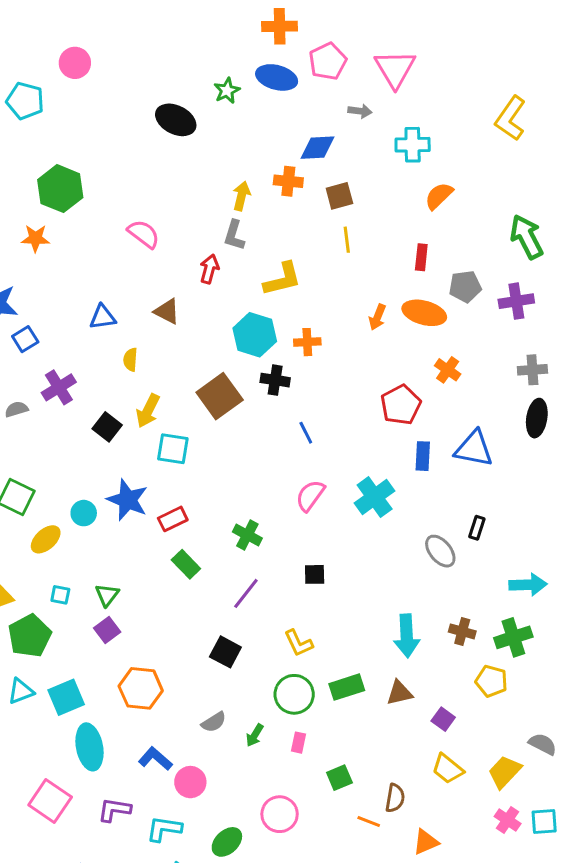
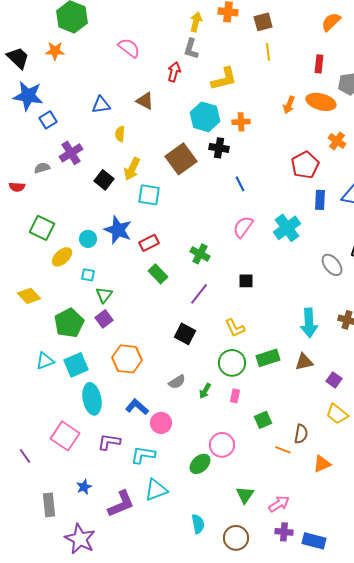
cyan square: (60, 595) -> (88, 275), moved
green pentagon: (30, 636) -> (69, 323), moved
green ellipse: (227, 842) -> (200, 464), moved

